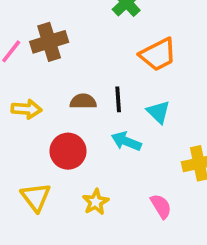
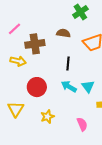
brown cross: (49, 42) -> (35, 44), moved
brown semicircle: (83, 101) -> (63, 33), moved
cyan triangle: (158, 112) -> (88, 86), moved

